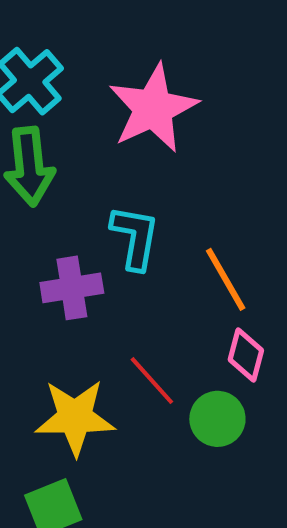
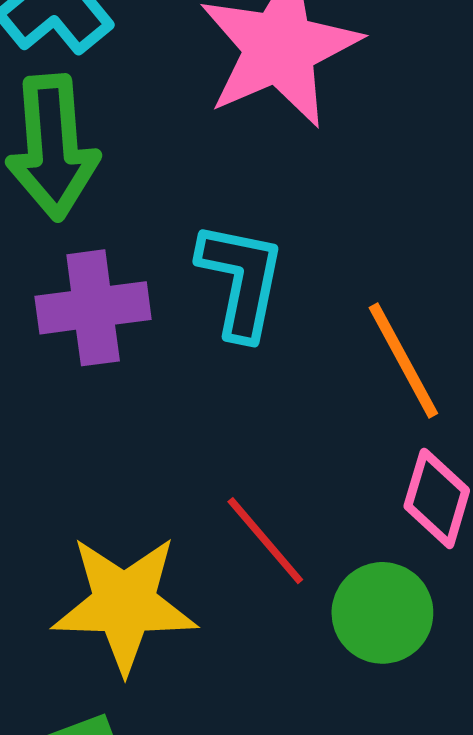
purple cross: (72, 288) -> (93, 308), moved

